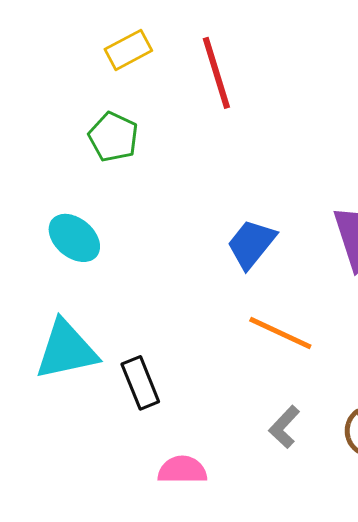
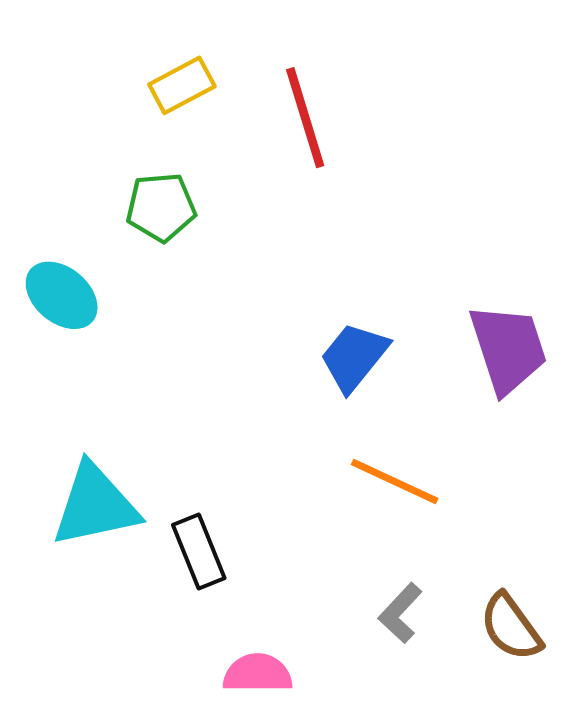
green pentagon: (113, 137) -> (161, 207), turned -30
cyan ellipse: (74, 238) -> (62, 295), moved

